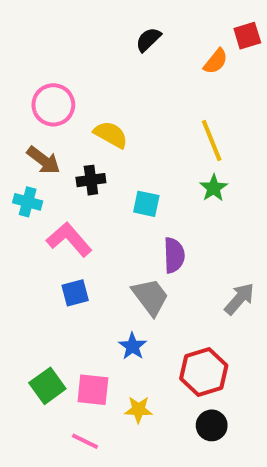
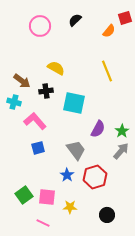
pink circle: (53, 105) -> (40, 26), moved
green star: (214, 188) -> (122, 131), moved
cyan square: (146, 204) -> (74, 103), size x1.6
purple semicircle: (174, 255) -> (98, 129), moved, turned 30
red hexagon: (204, 372) -> (95, 177), moved

